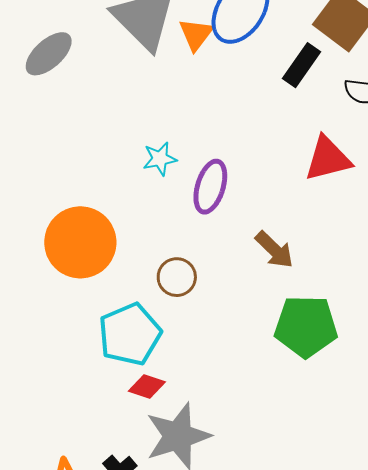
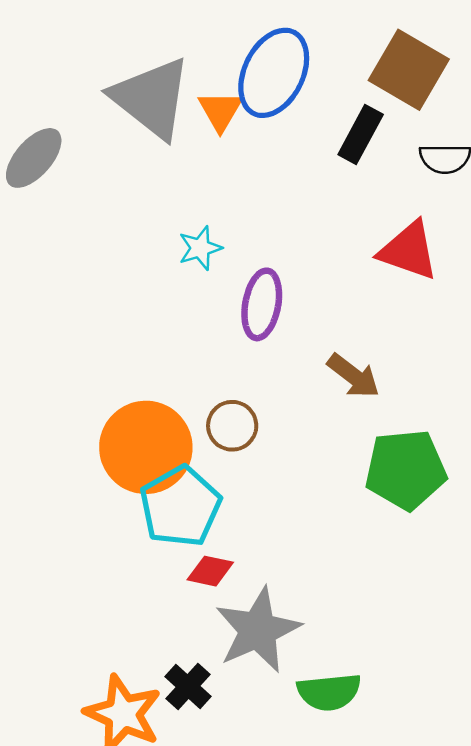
cyan star: (160, 159) -> (200, 248), moved
red triangle: (328, 159) -> (409, 251), turned 40
orange circle: (80, 242) -> (146, 447), moved

